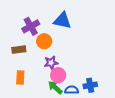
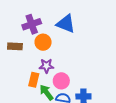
pink circle: (58, 75) -> (61, 81), moved
orange rectangle: (20, 78) -> (34, 80), moved

